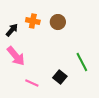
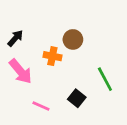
orange cross: (33, 21) -> (52, 56), moved
brown circle: (58, 22) -> (73, 39), moved

